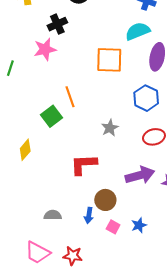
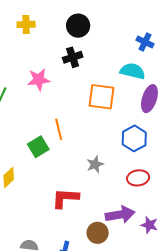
black cross: (57, 24) -> (73, 57), moved
cyan semicircle: (138, 31) -> (133, 71), turned 30
brown circle: (105, 200) -> (98, 233), moved

